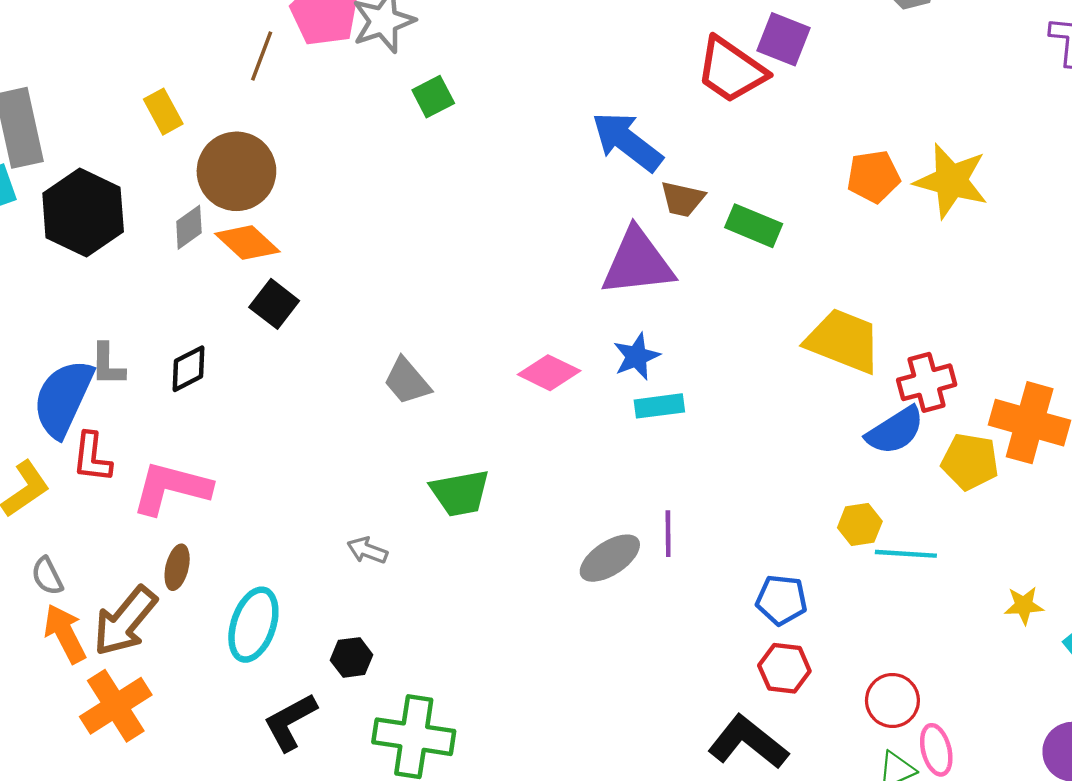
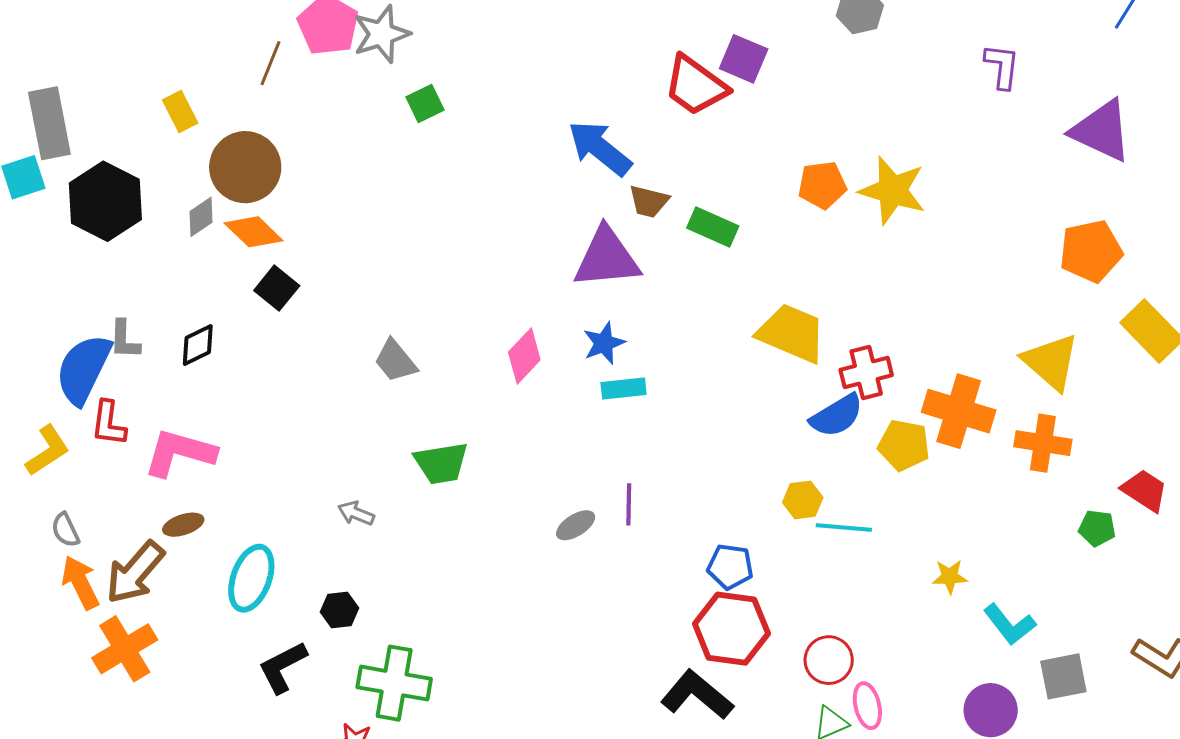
pink diamond: (549, 373) -> (524, 356), turned -74
gray ellipse: (610, 558) -> (576, 525), size x0.7
brown ellipse: (177, 567) -> (183, 525), turned 57
red hexagon: (784, 668) -> (731, 629), size x1.6

